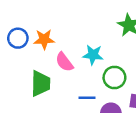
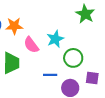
cyan star: (93, 55) -> (55, 39), turned -30

